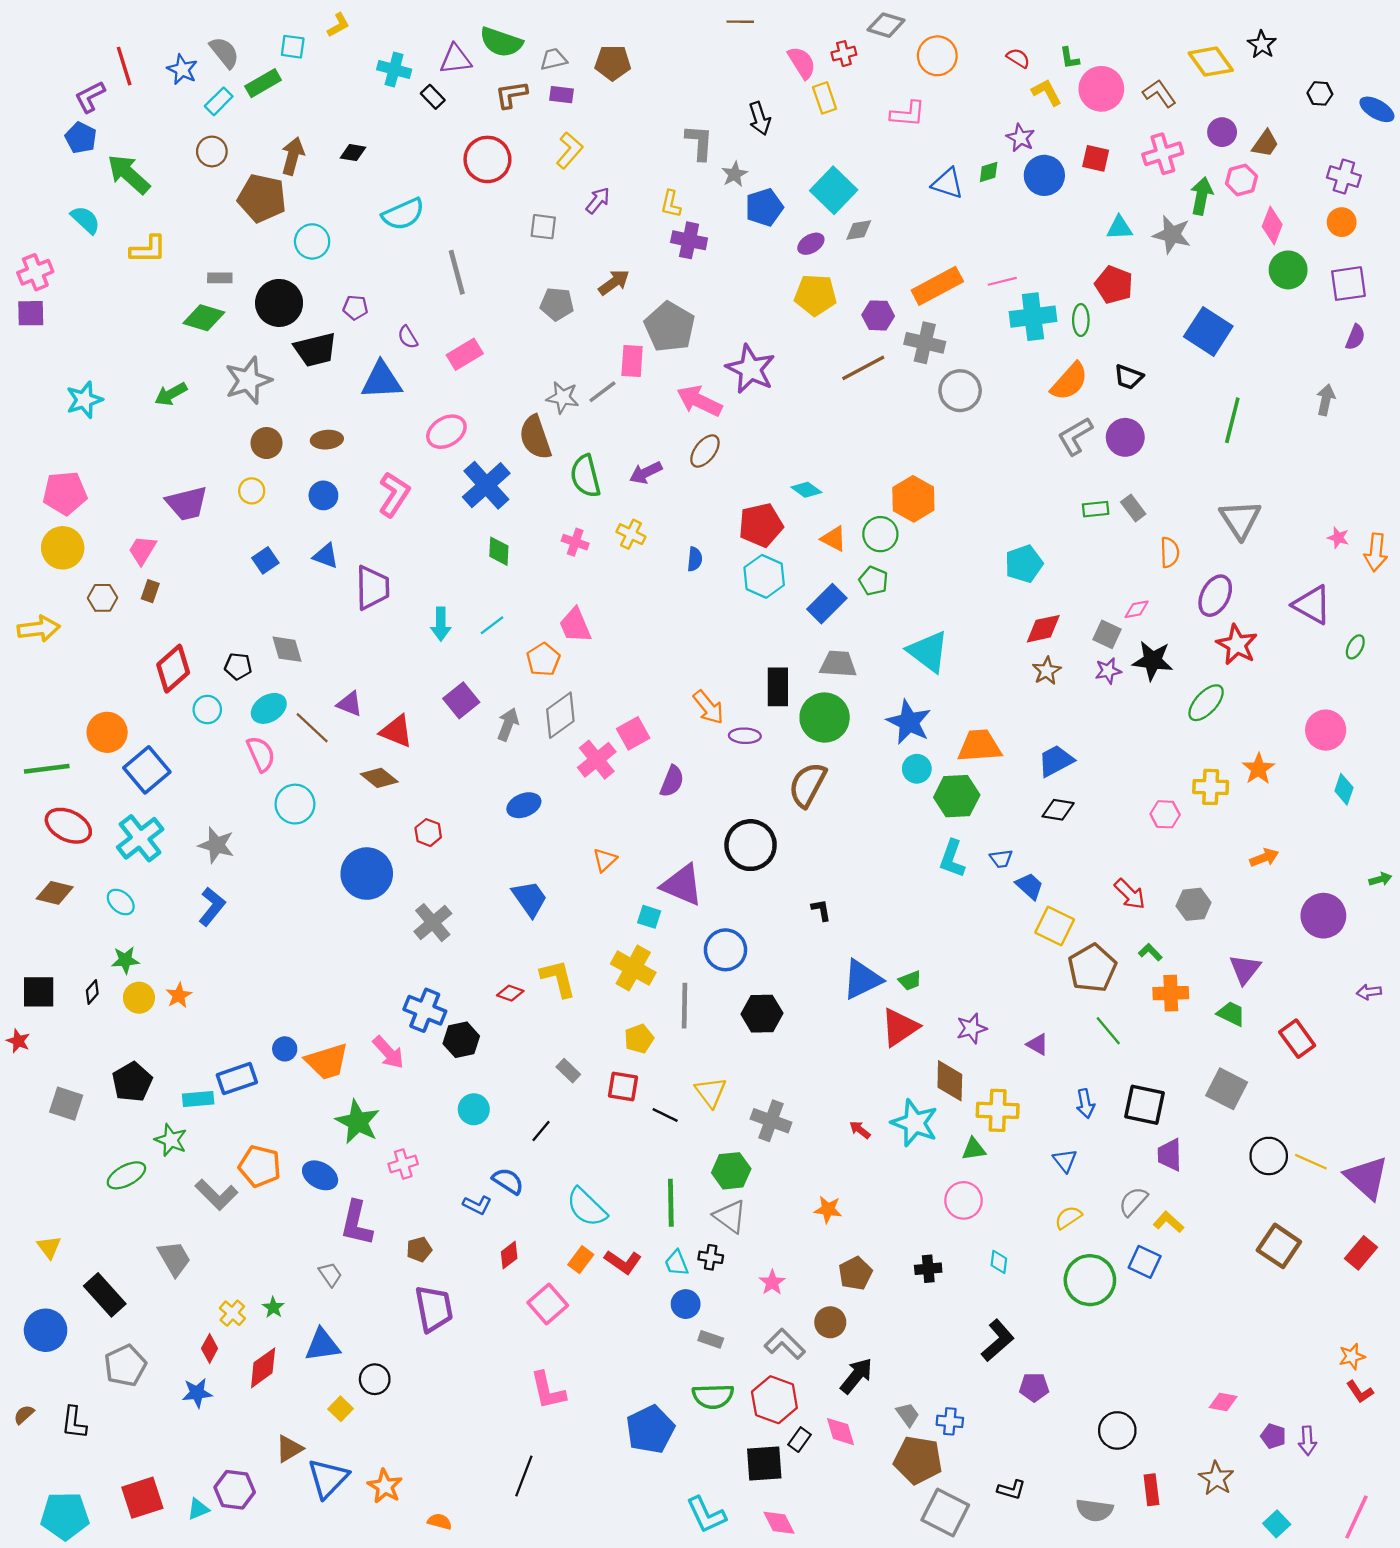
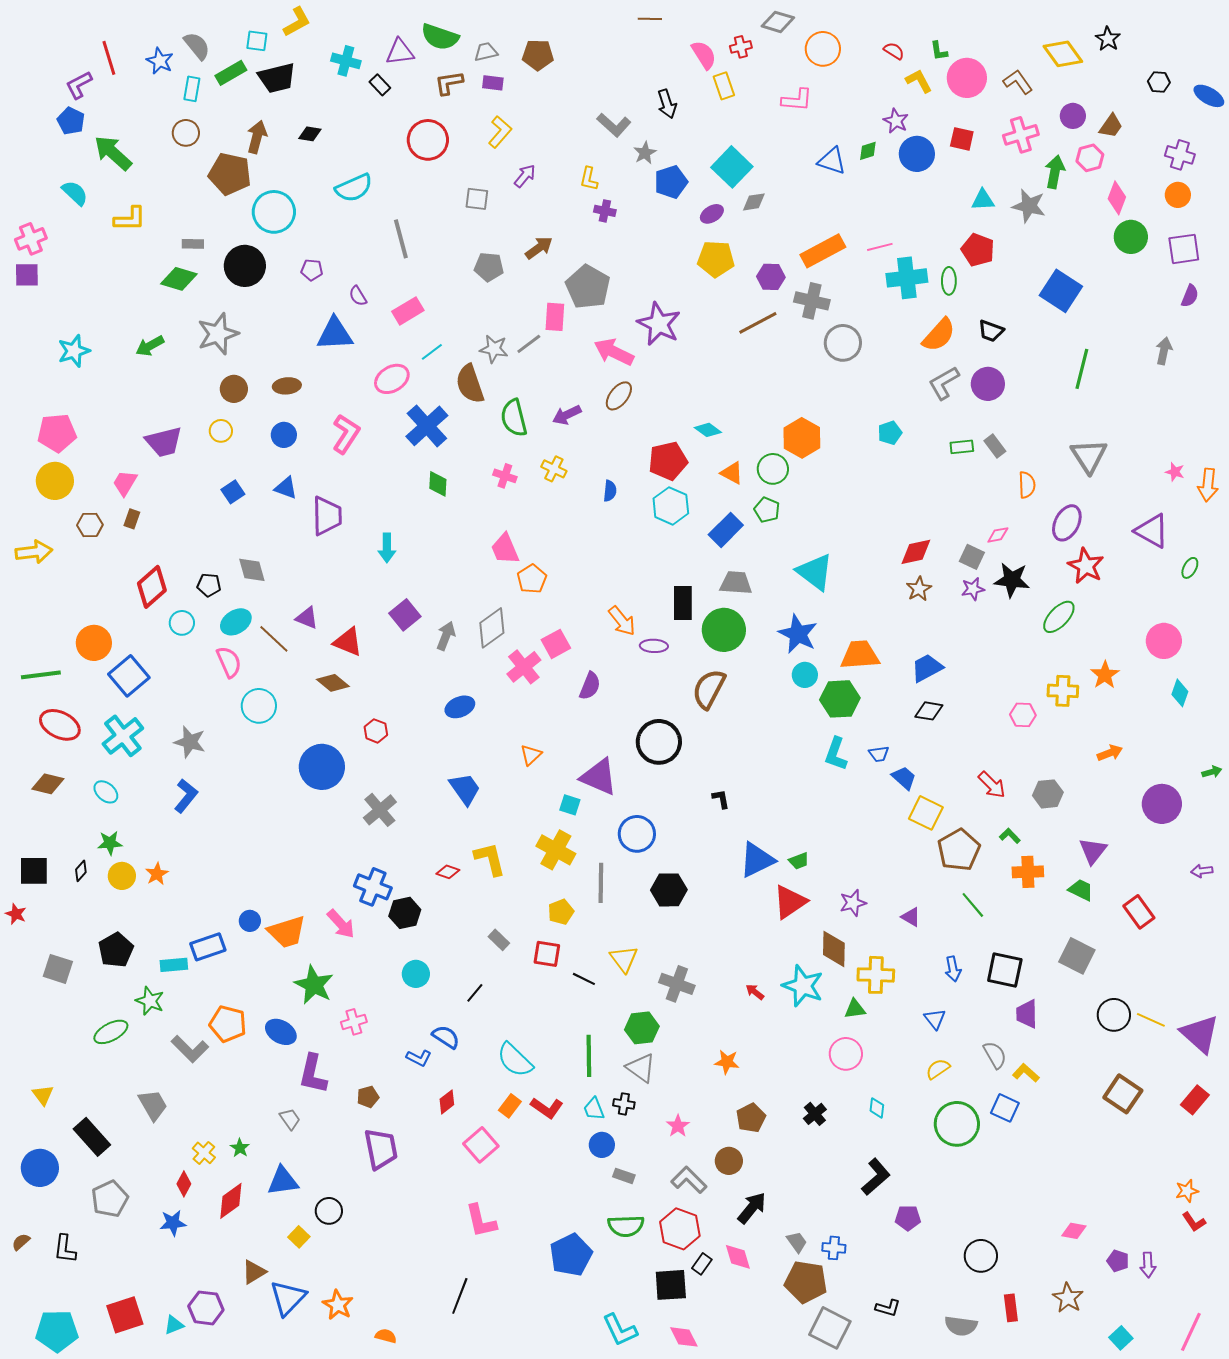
yellow L-shape: (338, 25) -> (297, 22), size x1.4
cyan rectangle: (219, 101) -> (192, 89), turned -35
gray L-shape: (699, 142) -> (614, 125), turned 128
purple cross: (689, 240) -> (605, 211), size x0.7
cyan circle: (312, 241) -> (274, 212), size x1.4
black trapezoid: (315, 350) -> (277, 78), moved
cyan pentagon: (1024, 564) -> (890, 433), moved, size x0.7
cyan line: (492, 625) -> (432, 352), moved
orange pentagon: (543, 659) -> (532, 579), moved
gray semicircle: (1133, 1202) -> (995, 1055), turned 108
black cross: (928, 1269) -> (815, 1114), turned -35

